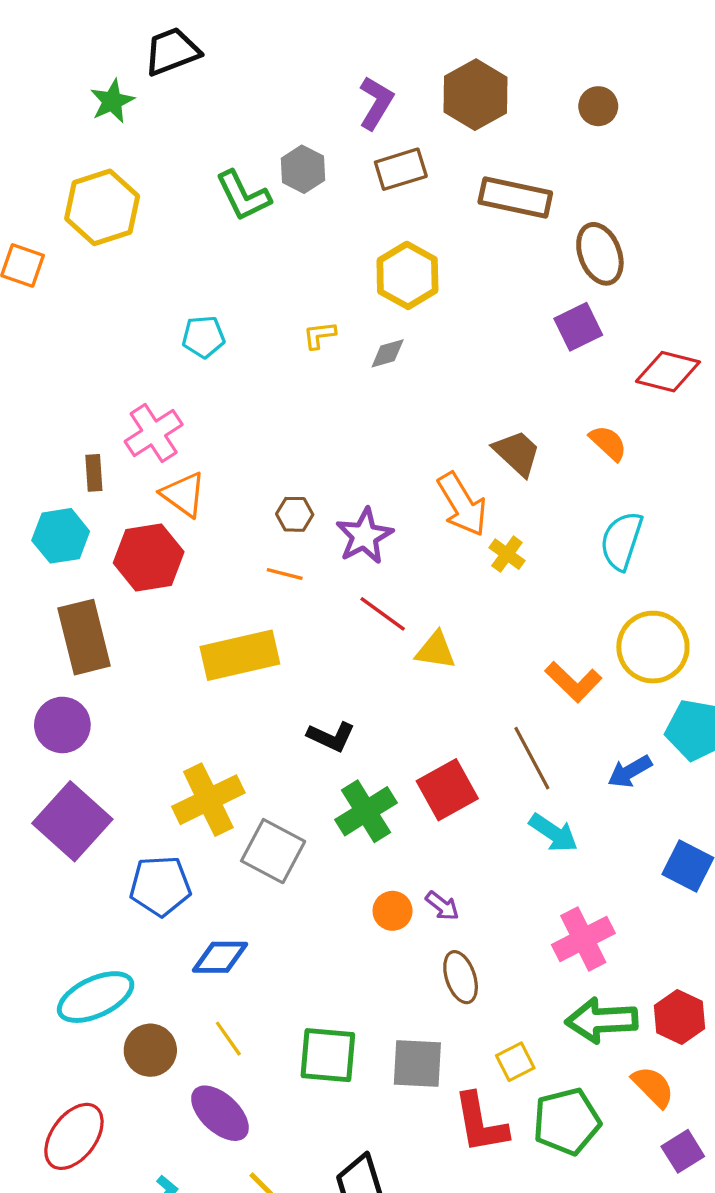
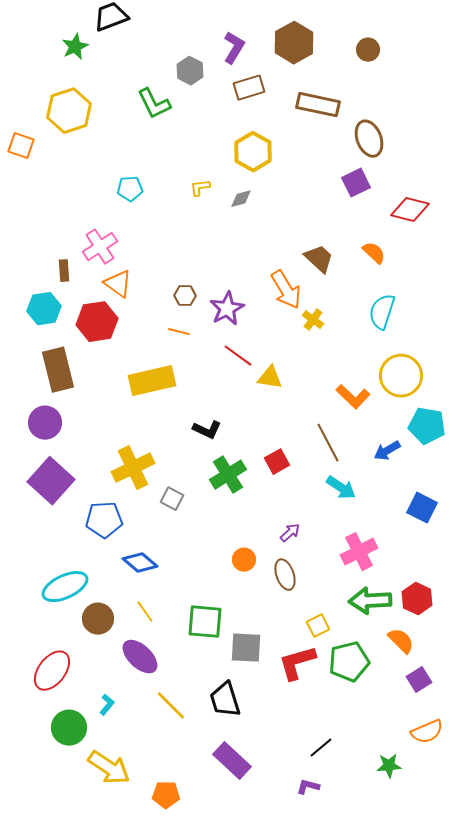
gray hexagon: (303, 169) -> (190, 71), moved
red square: (447, 790) -> (277, 462), size x0.7
gray square: (273, 851) -> (172, 499), size x0.6
purple arrow: (442, 906) -> (290, 533), moved, turned -80
orange circle: (393, 911) -> (244, 560), moved
blue diamond: (220, 957) -> (140, 563), turned 40
gray square: (417, 1063) -> (246, 648), moved
red L-shape: (480, 1123) -> (297, 663), turned 84

